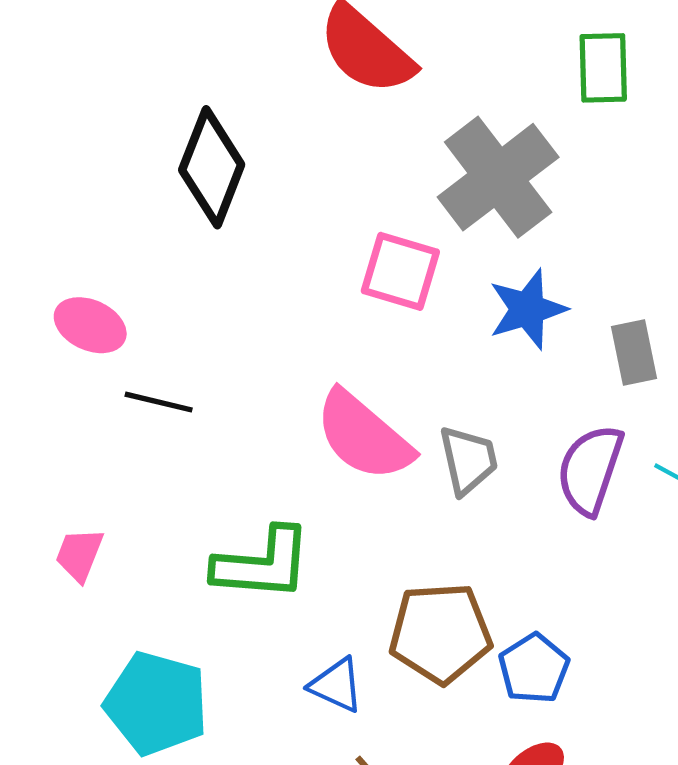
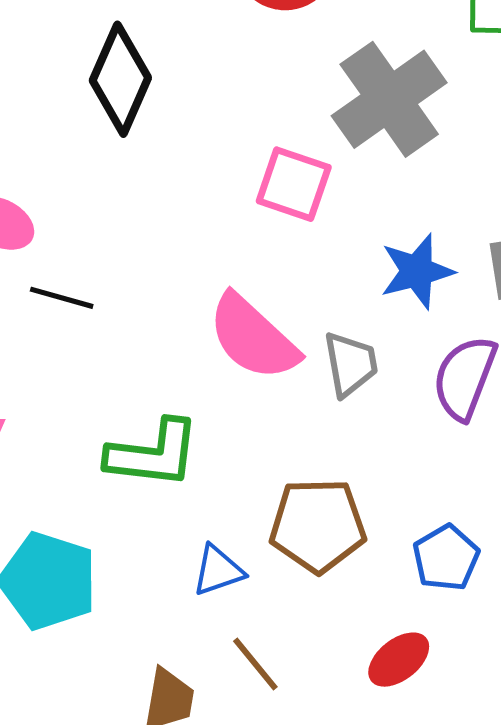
blue star: (528, 309) -> (417, 271), moved
blue pentagon: (534, 668) -> (446, 558), moved
blue triangle: (336, 685) -> (218, 571), turned -46

